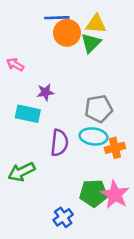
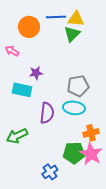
blue line: (57, 18) -> (56, 17), moved
orange circle: (67, 33) -> (29, 27), moved
orange cross: (115, 148) -> (91, 133), moved

